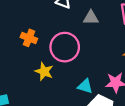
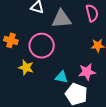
gray triangle: (91, 18) -> (62, 19), size x1.5

